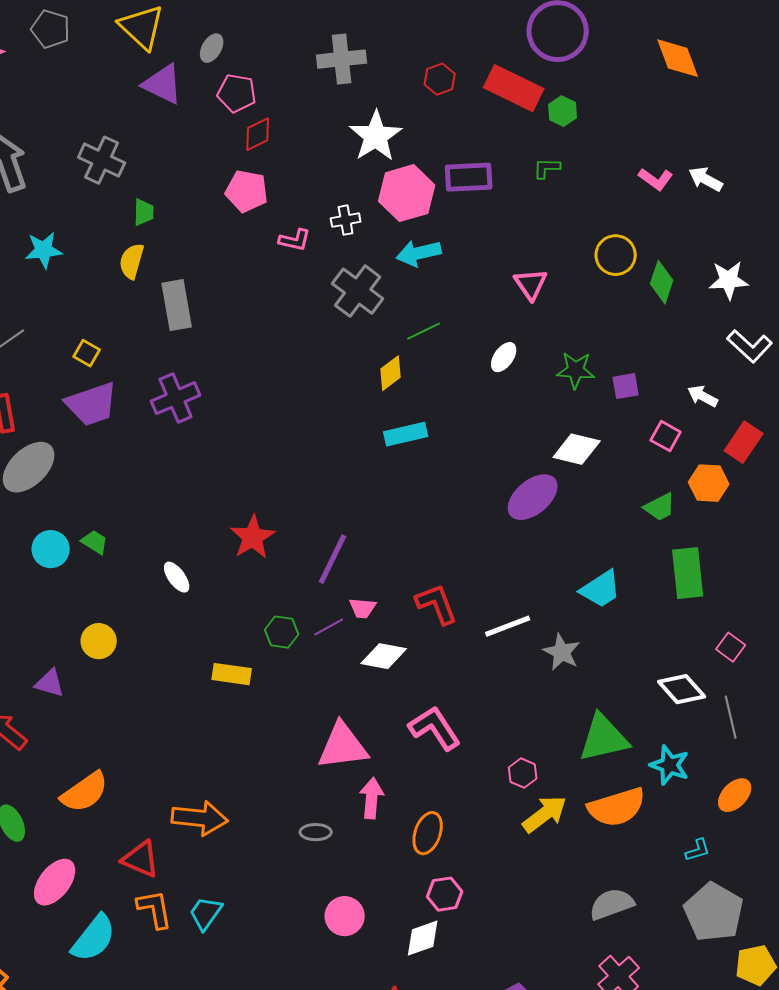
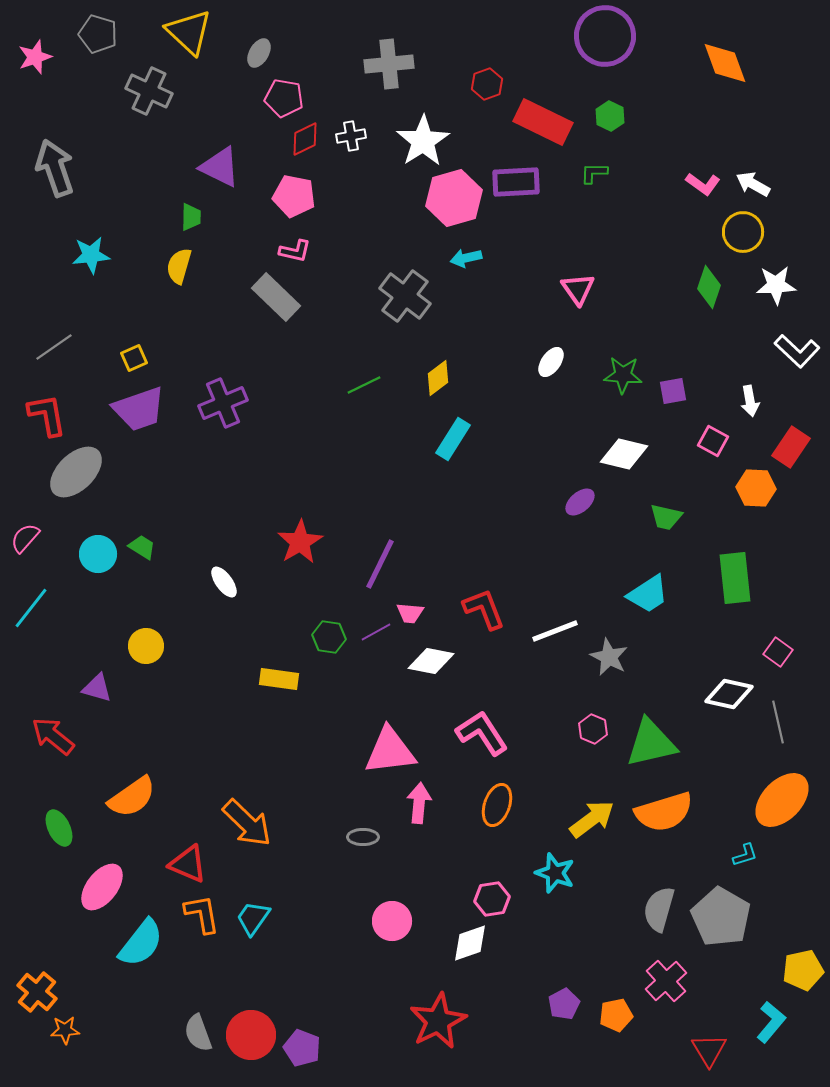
purple triangle: (163, 84) -> (220, 167), moved
red rectangle: (514, 88) -> (543, 122), moved
gray cross: (102, 160) -> (149, 91), moved
white cross: (346, 220) -> (351, 136), moved
pink L-shape: (295, 240) -> (295, 251), moved
cyan arrow: (419, 253) -> (466, 258), size x0.7
yellow circle: (616, 255) -> (743, 232), moved
gray rectangle: (177, 305) -> (276, 297), moved, turned -36
green line: (424, 331) -> (364, 385), moved
yellow square: (87, 353) -> (134, 358), turned 36
white arrow: (703, 396) -> (750, 401), turned -128
cyan rectangle: (406, 434) -> (453, 439), turned -45
purple ellipse: (533, 497) -> (580, 502), size x0.6
green trapezoid: (660, 507) -> (666, 517), moved, turned 40
white diamond: (682, 689) -> (729, 694), turned -36
cyan star: (670, 765) -> (555, 873), moved
pink hexagon: (523, 773) -> (593, 729), moved
orange ellipse: (735, 795) -> (782, 800), size x1.6
orange arrow: (200, 818) -> (247, 823), turned 38
orange ellipse: (428, 833) -> (497, 805), moved
gray semicircle: (612, 904) -> (659, 909), turned -54
gray pentagon: (714, 912) -> (721, 917), moved

